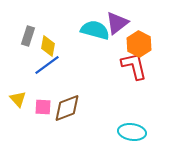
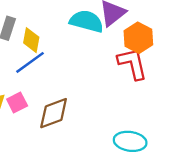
pink square: (43, 107) -> (17, 103), moved, turned -30

